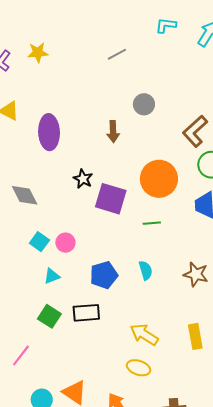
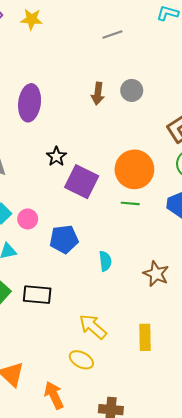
brown arrow: (113, 132) -> (98, 94), moved
green line: (152, 223) -> (130, 203), moved
blue pentagon: (104, 275) -> (64, 239), moved

